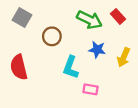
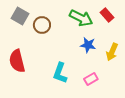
brown circle: (52, 36) -> (42, 25), moved
cyan L-shape: (71, 67) -> (60, 73), moved
pink rectangle: (91, 89) -> (91, 79), moved, turned -40

